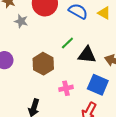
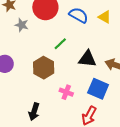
green line: (67, 43) -> (60, 44), moved
pink cross: (66, 88) -> (66, 92), turned 32

